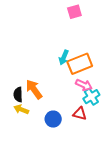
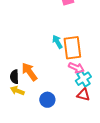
cyan arrow: (64, 57) -> (57, 42), turned 128
orange rectangle: (80, 64) -> (72, 48), turned -75
red triangle: (80, 114) -> (83, 95), moved

